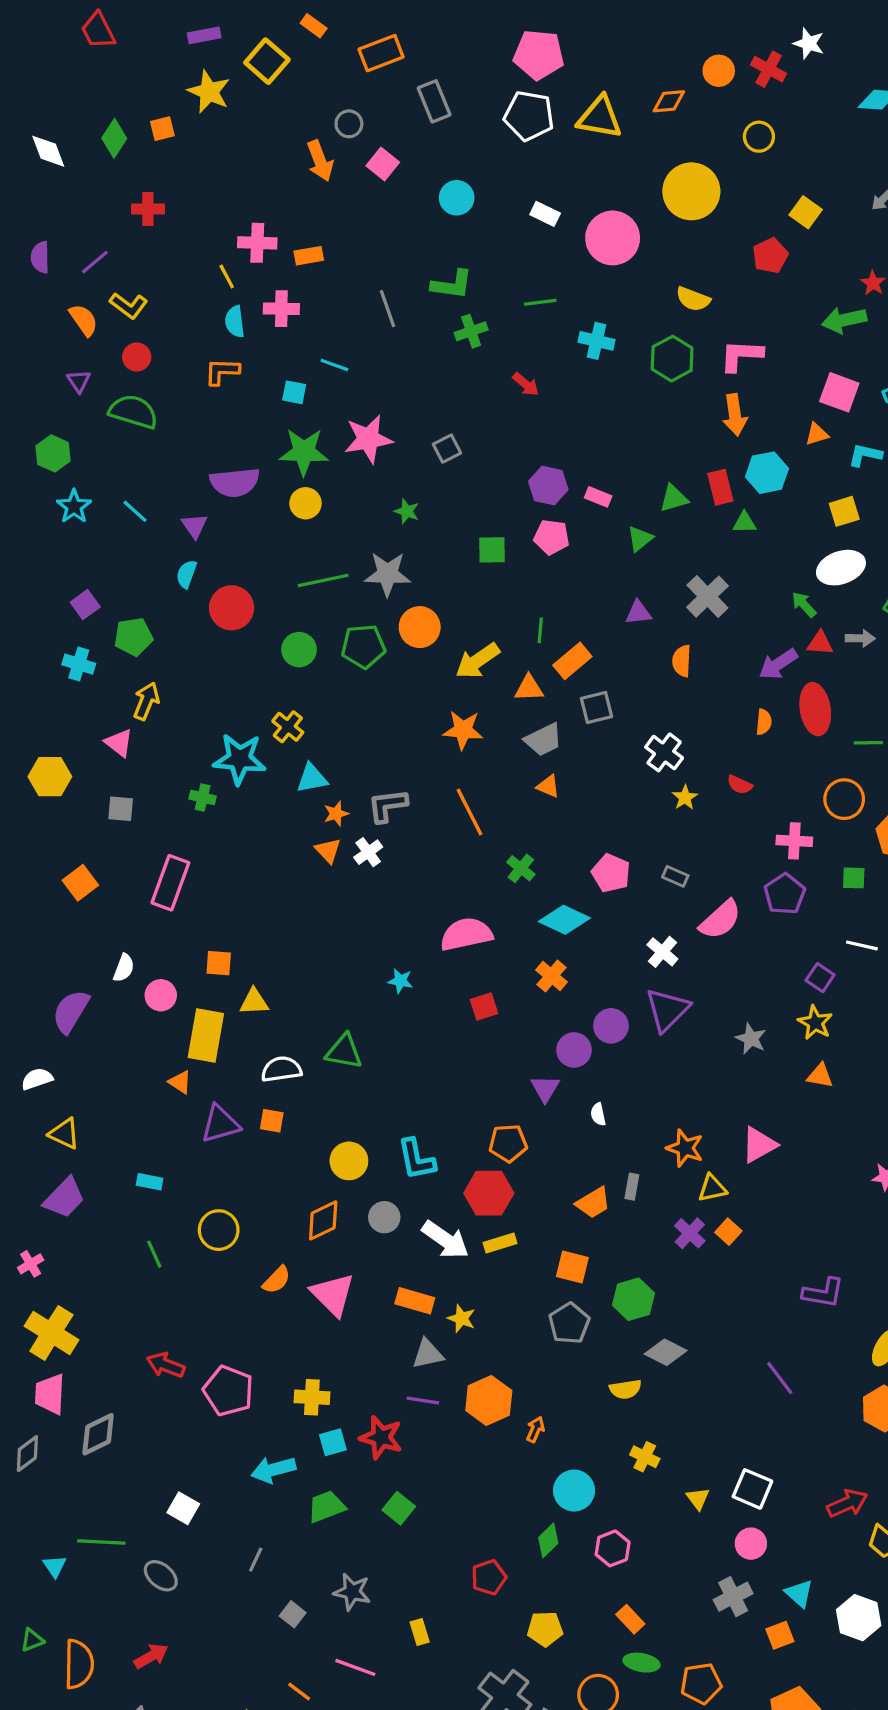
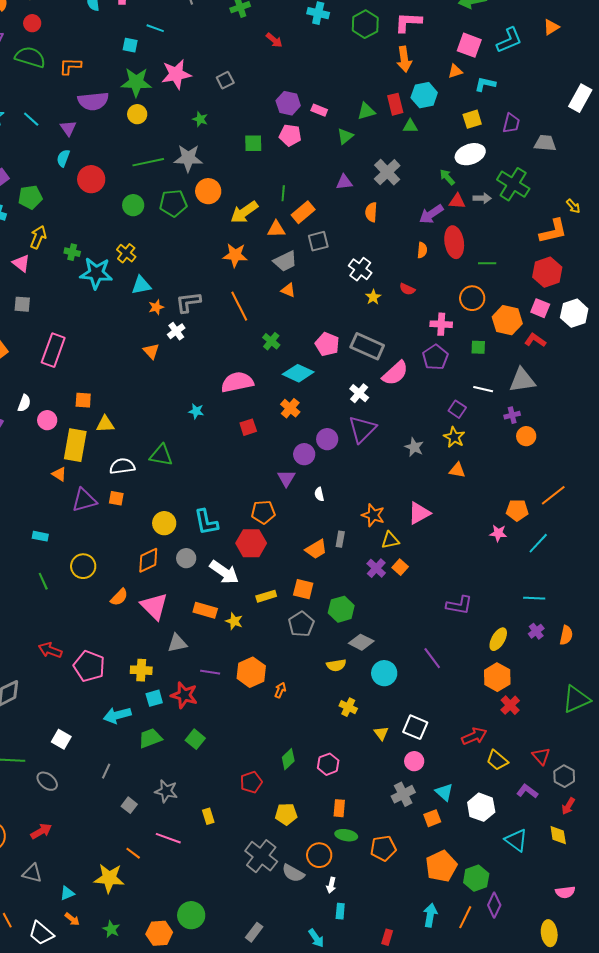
orange L-shape: (222, 371) -> (70, 66), moved
green cross: (203, 798) -> (72, 252), moved
orange triangle: (328, 851) -> (151, 351), moved
gray rectangle: (675, 876) -> (367, 346), size x2.0
yellow rectangle: (500, 1243) -> (266, 596), moved
gray triangle: (428, 1354) -> (177, 643), moved
cyan circle: (574, 1491) -> (384, 673), moved
orange rectangle: (630, 1619) -> (339, 808), turned 48

